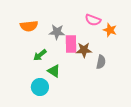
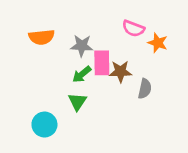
green arrow: (40, 55) -> (82, 74), moved
green triangle: (54, 71) -> (77, 102), turned 32
cyan circle: (40, 87) -> (44, 125), moved

